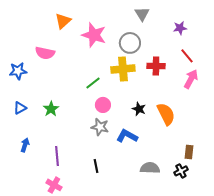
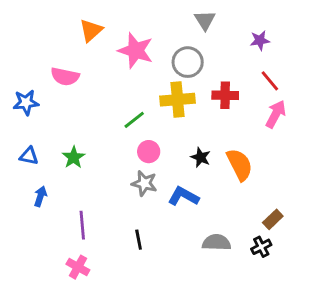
blue triangle: (20, 108) -> (29, 156), turned 40
blue arrow: (25, 145) -> (40, 196), moved
brown rectangle: (189, 152) -> (273, 219), turned 40

